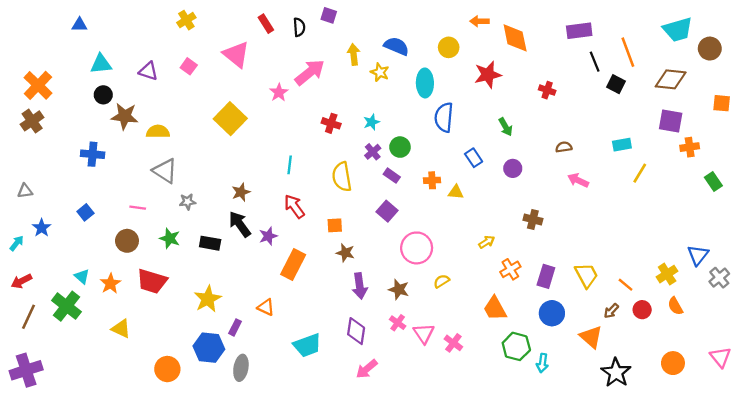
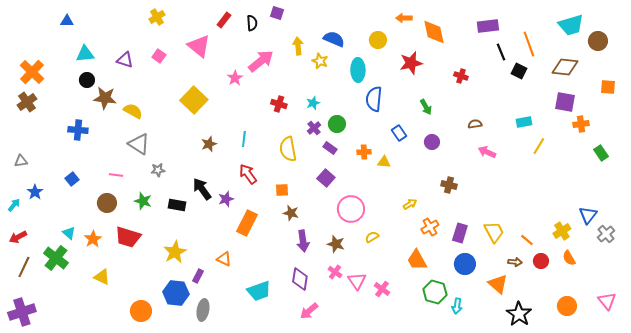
red rectangle: (266, 24) -> (224, 20), turned 70
yellow semicircle: (158, 132) -> (133, 111), turned 30
brown star: (241, 192) -> (209, 144), moved
brown arrow: (611, 311) -> (515, 262), turned -128

